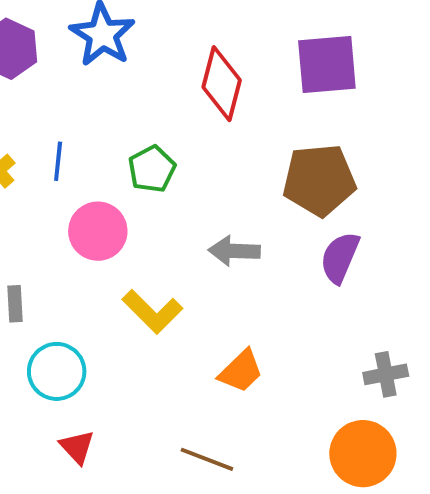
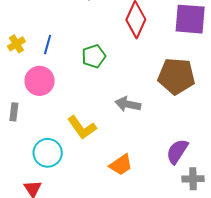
pink circle: (98, 231) -> (40, 81), moved
purple semicircle: (340, 258) -> (177, 151), moved
cyan circle: (57, 371) -> (48, 153), moved

